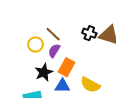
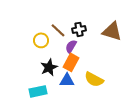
black cross: (89, 33) -> (79, 29), moved, turned -32
purple semicircle: (54, 51) -> (71, 46), moved

